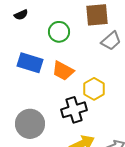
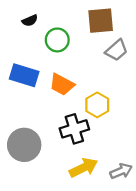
black semicircle: (21, 15) -> (30, 21), moved

